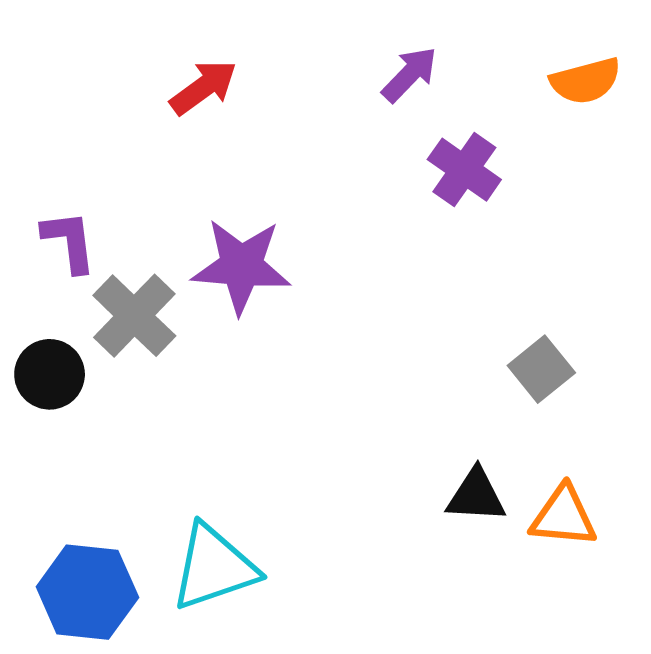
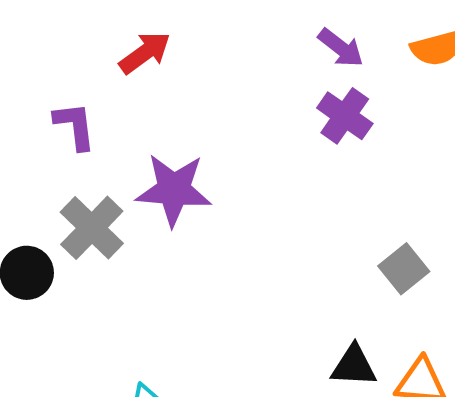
purple arrow: (410, 74) -> (341, 48), moved, turned 84
purple L-shape: (69, 241) -> (75, 126), moved

